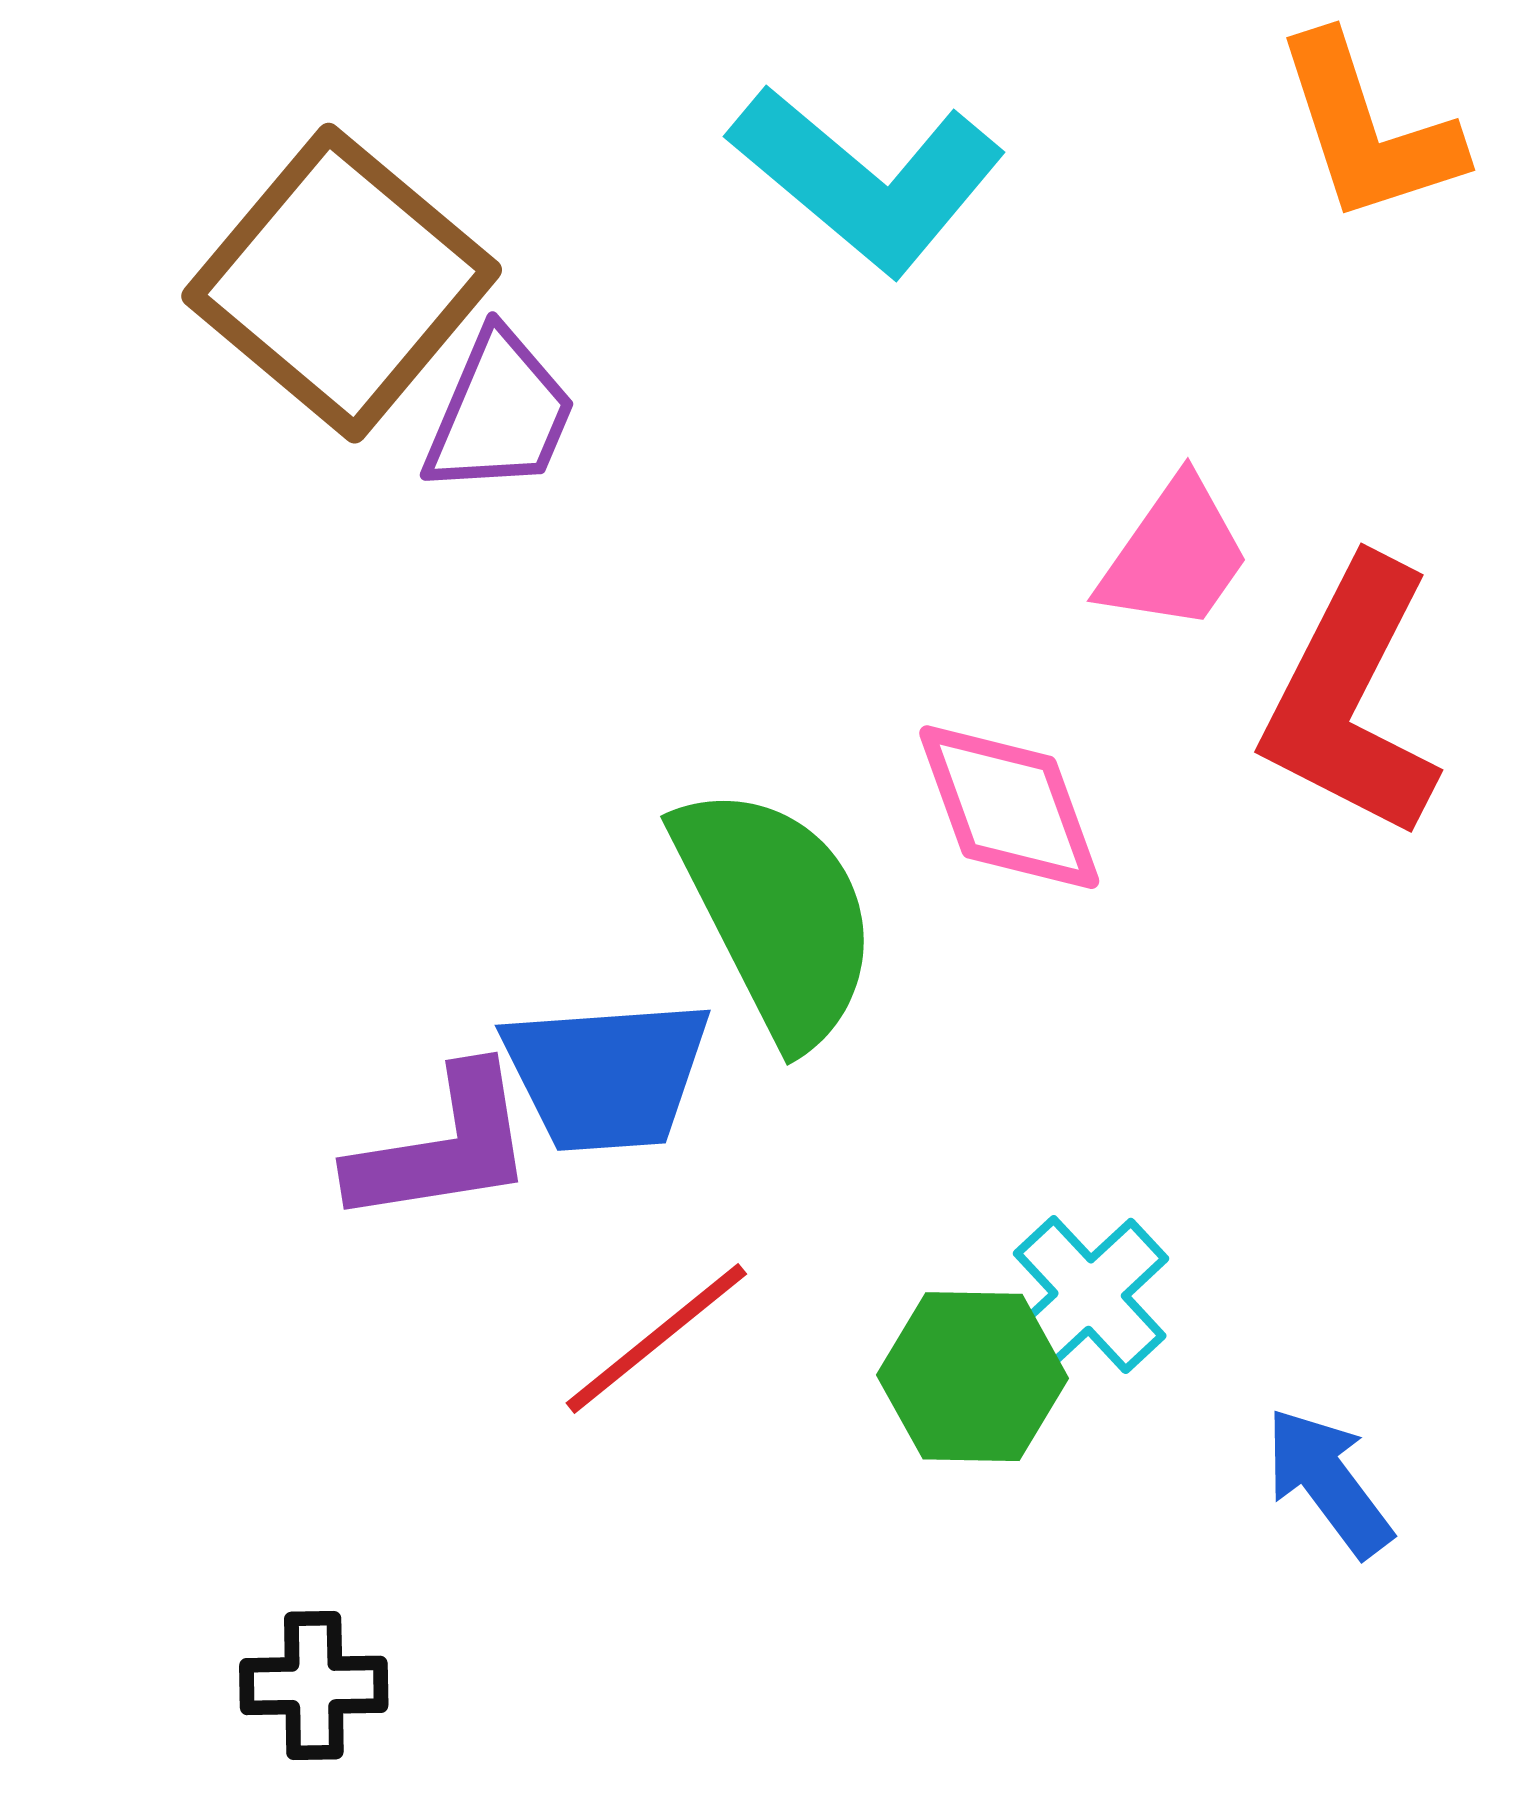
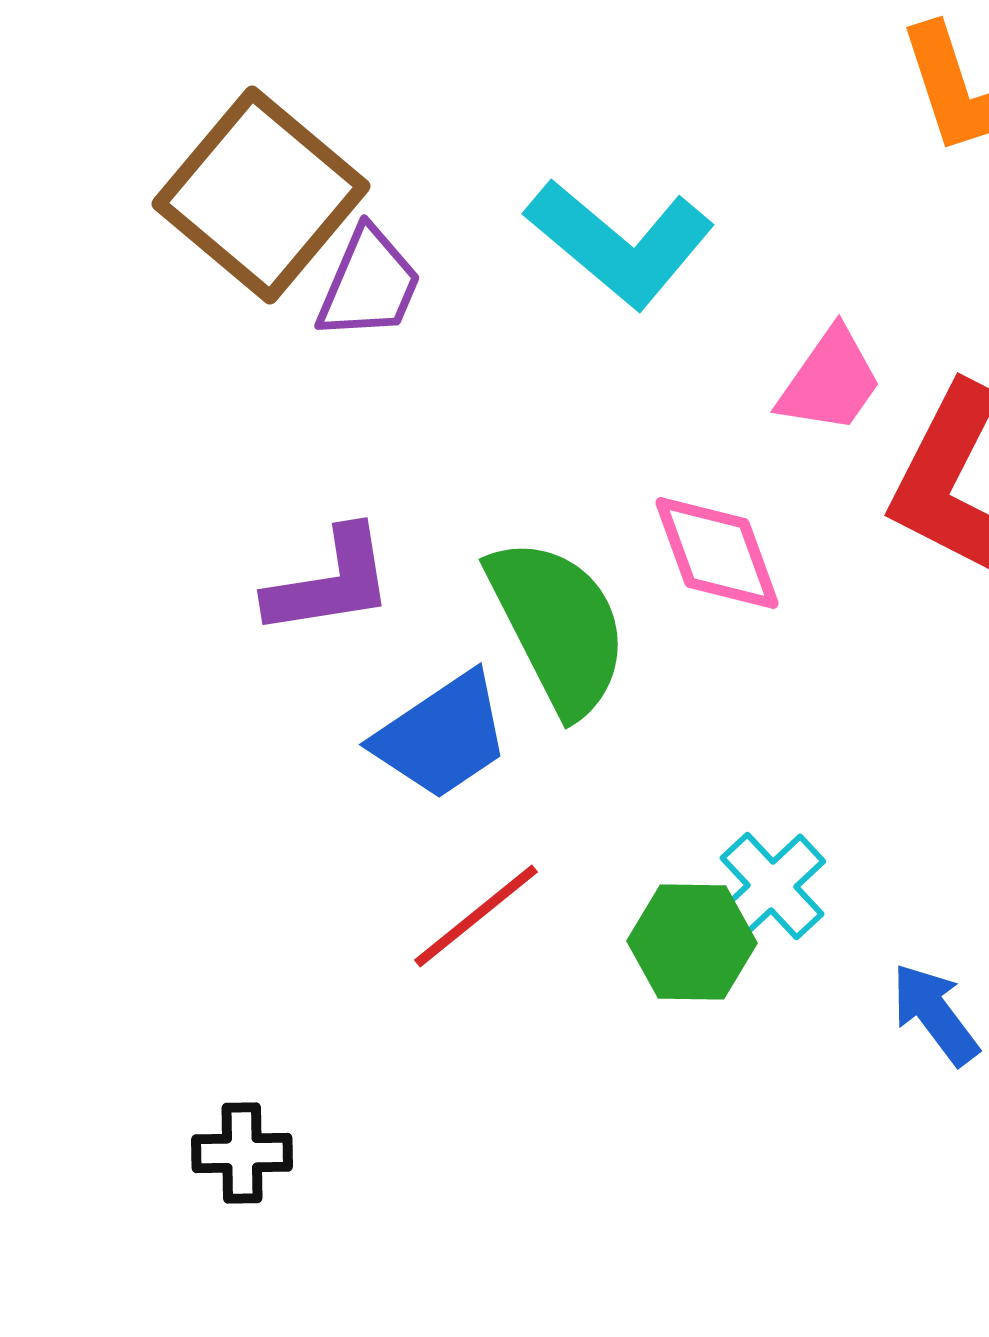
cyan L-shape: (867, 179) -> (620, 243), moved
blue trapezoid: (607, 1075) -> (442, 736), turned -30
purple L-shape: (443, 1147) -> (330, 582), moved

